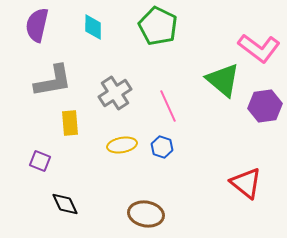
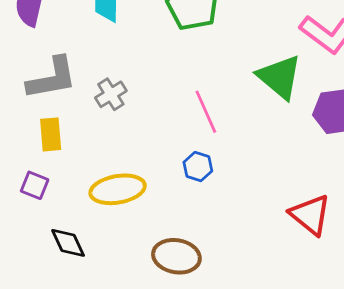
gray cross: (115, 93) -> (111, 94), moved, size x0.7
yellow rectangle: (70, 123) -> (51, 134), moved
yellow ellipse: (122, 145) -> (118, 189), moved, size x1.4

